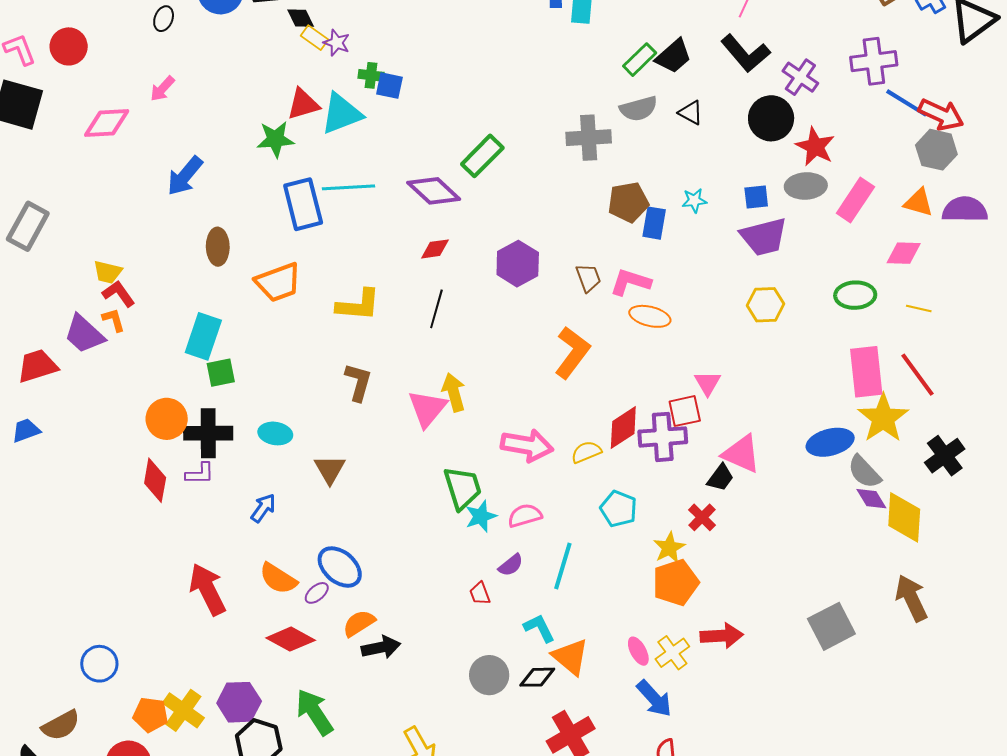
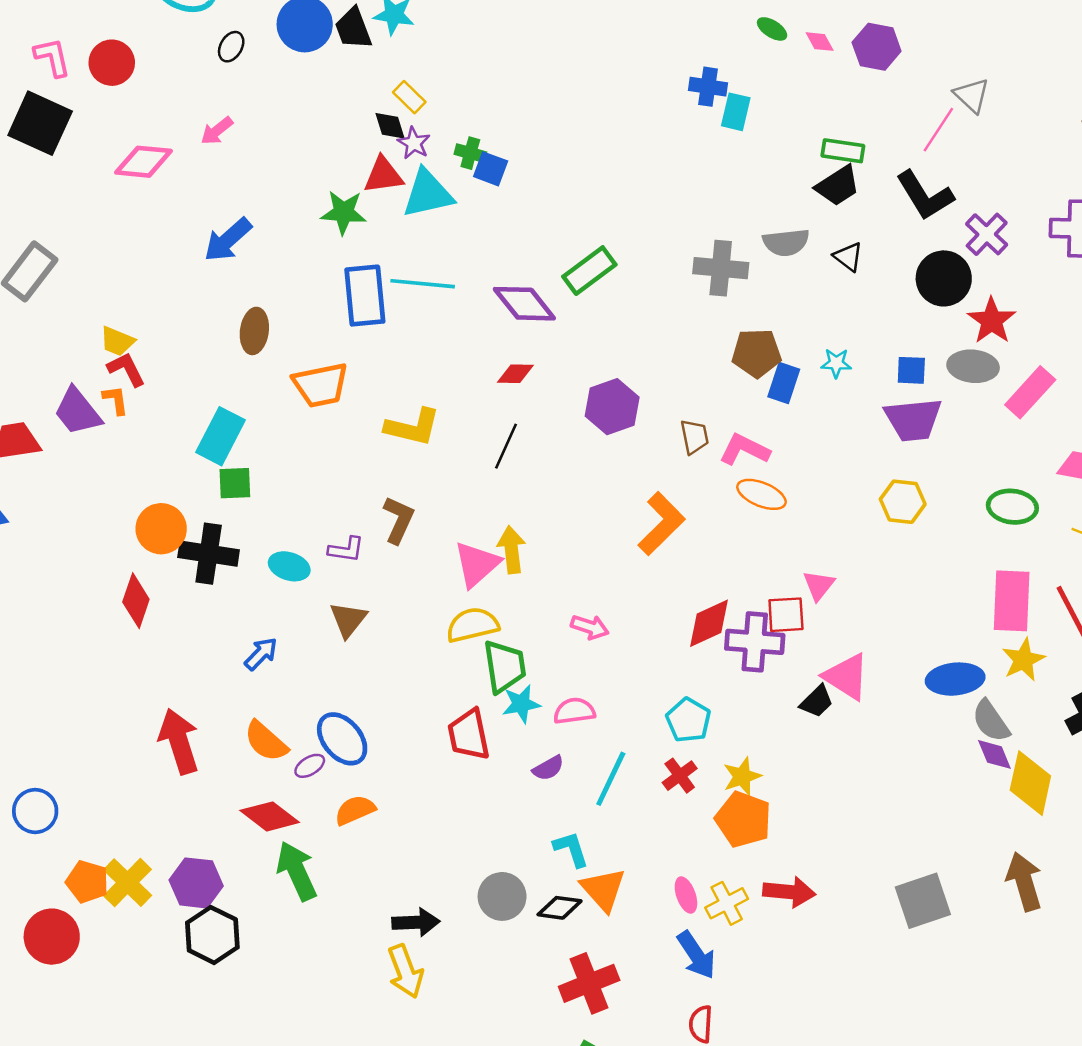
black diamond: (301, 18) -> (390, 126), moved
purple star: (337, 43) -> (414, 143), moved
green rectangle: (640, 60) -> (843, 151), moved, turned 44
yellow star: (883, 418) -> (1023, 660), size x0.7
pink arrow: (527, 445) -> (590, 627), size x0.6
yellow semicircle: (586, 452) -> (472, 625), moved, size x1.4
purple L-shape: (200, 474) -> (346, 549), moved
red cross: (702, 517) -> (680, 776), moved
orange pentagon: (676, 583) -> (743, 819), turned 30
red trapezoid: (480, 593) -> (469, 735), moved, size x1.8
black arrow: (381, 647) -> (416, 922), moved
green arrow: (314, 712) -> (297, 871), moved

